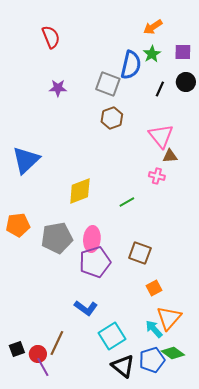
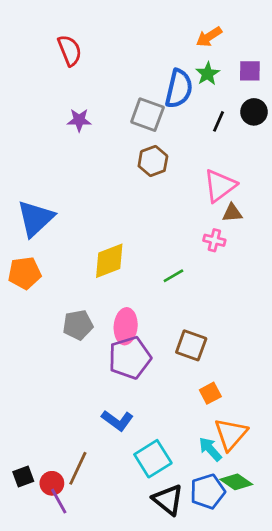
pink triangle: (161, 136) -> (220, 186), turned 32
orange pentagon: (18, 225) -> (25, 273), moved
gray pentagon: (57, 238) -> (78, 325), size x0.7

